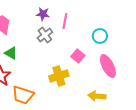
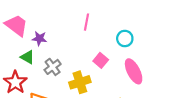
purple star: (43, 14) -> (39, 38), moved
gray cross: (45, 35) -> (53, 67), moved

